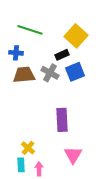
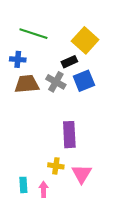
yellow cross: (28, 148) -> (56, 166), moved, turned -32

